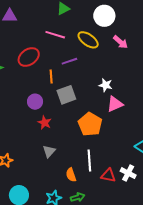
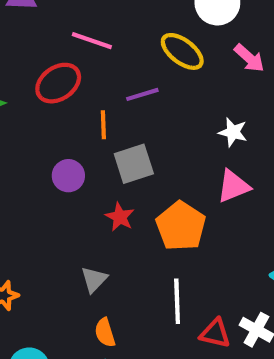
pink line: (55, 35) -> (92, 41), moved
white star: (106, 85) -> (233, 132), moved
red star: (45, 123) -> (120, 217), moved
orange semicircle: (71, 175) -> (105, 333), moved

